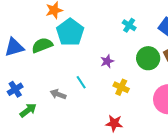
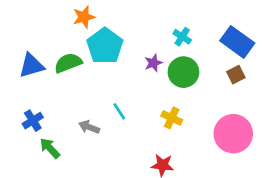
green circle: (148, 58) -> (183, 72), moved
purple star: (107, 61) -> (153, 63), moved
green arrow: (28, 110) -> (50, 148), turned -96

